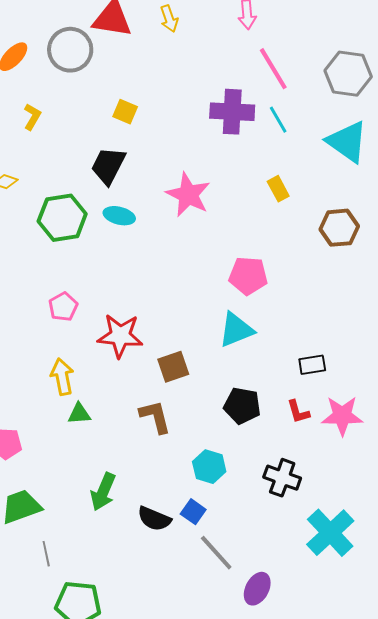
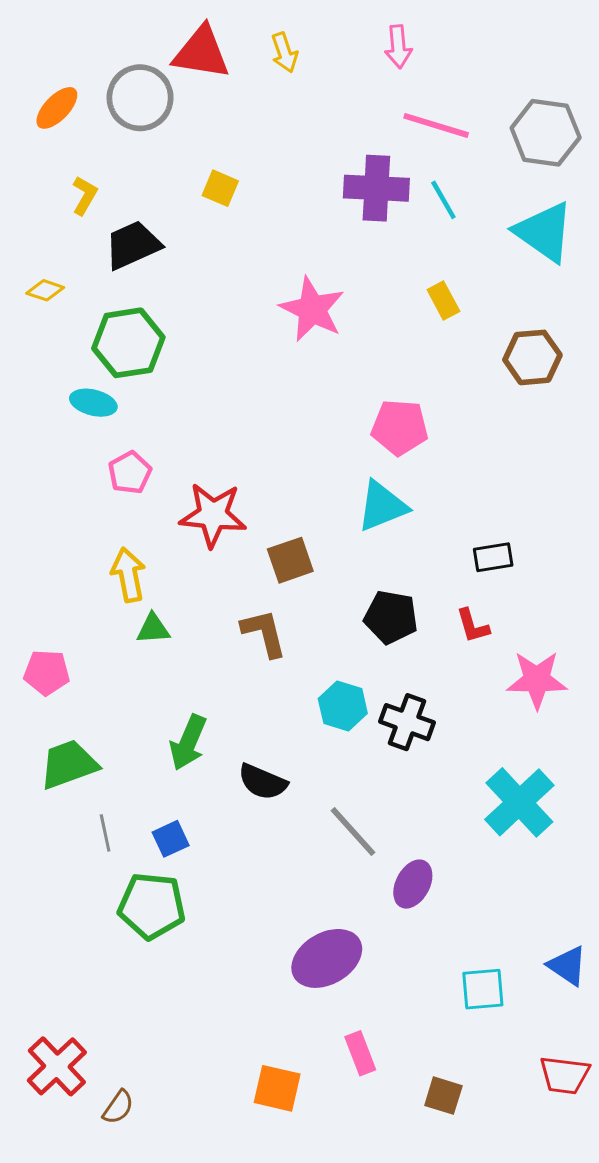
pink line: (273, 69) -> (436, 125), turned -42
black trapezoid: (108, 166) -> (133, 245), moved, turned 39
cyan ellipse: (119, 216) -> (93, 403), moved
pink star: (342, 416) -> (537, 680), moved
black cross: (282, 478) -> (407, 722), moved
blue square: (193, 512) -> (171, 839), moved, turned 30

